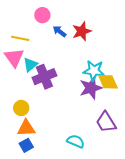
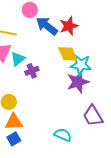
blue arrow: (60, 31) -> (47, 26), size x1.6
purple cross: (44, 77) -> (32, 71), size x0.6
yellow diamond: (108, 82) -> (68, 54), moved

